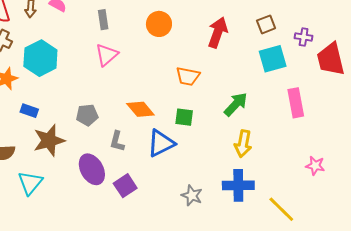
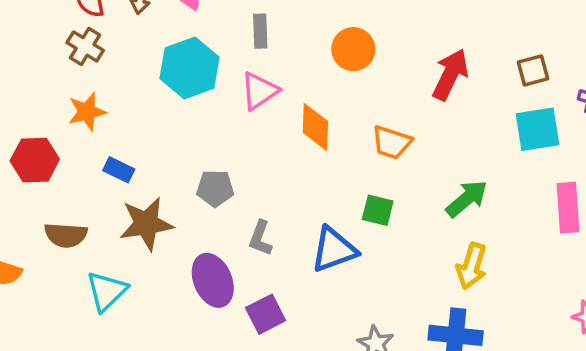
cyan hexagon: (40, 58) -> (190, 68), moved
orange diamond: (140, 109) -> (315, 127), moved, turned 36

